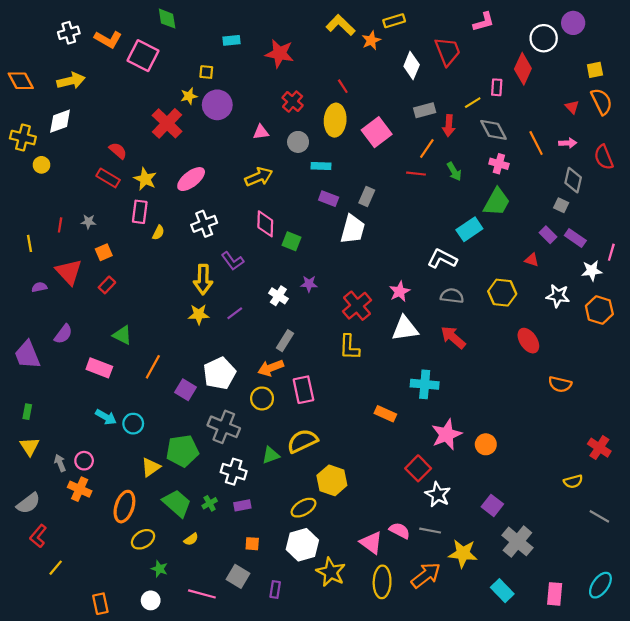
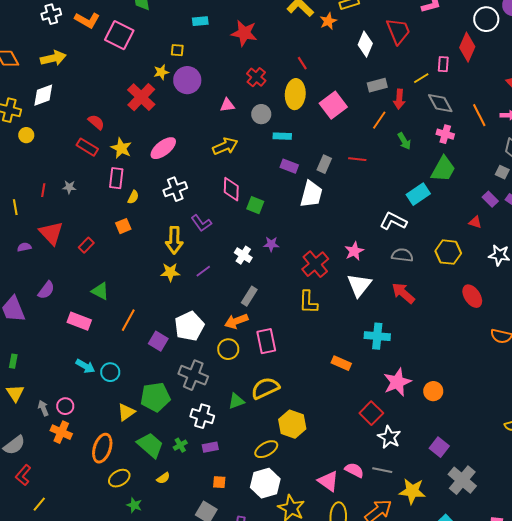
red line: (416, 174) -> (357, 159), moved
orange square: (104, 252) -> (123, 226), moved
white triangle: (405, 329) -> (359, 285), turned -44

